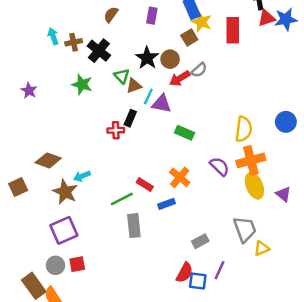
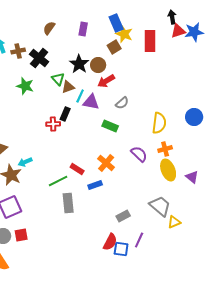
gray semicircle: (199, 70) -> (122, 103), moved
orange cross: (251, 160) -> (165, 149), size x0.6
gray trapezoid: (245, 229) -> (160, 206), turned -30

